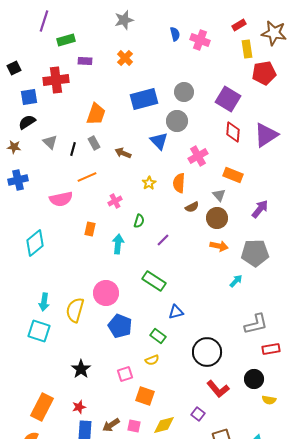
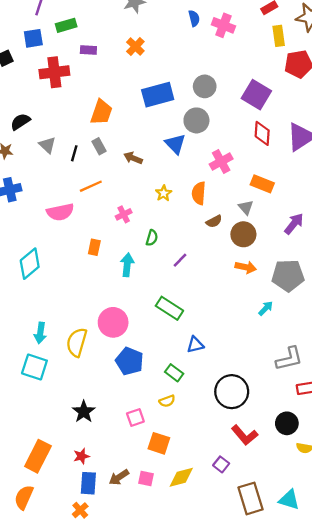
blue square: (29, 97) -> (33, 38), moved

